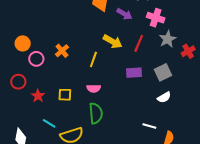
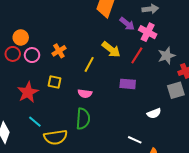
pink cross: (156, 18) -> (148, 32), moved
gray square: (163, 72) -> (176, 90), moved
red circle: (18, 82) -> (13, 54), moved
yellow square: (65, 95) -> (55, 82), moved
red star: (38, 96) -> (28, 92), size x1.5

